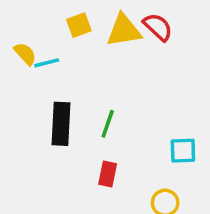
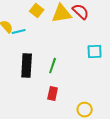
yellow square: (79, 25) -> (37, 11), turned -32
cyan square: (183, 151) -> (95, 52), moved

